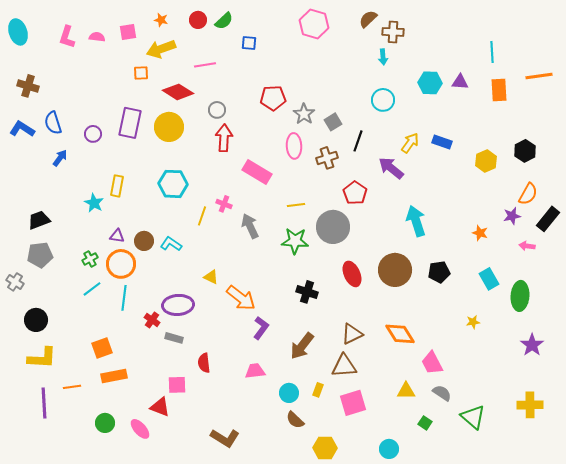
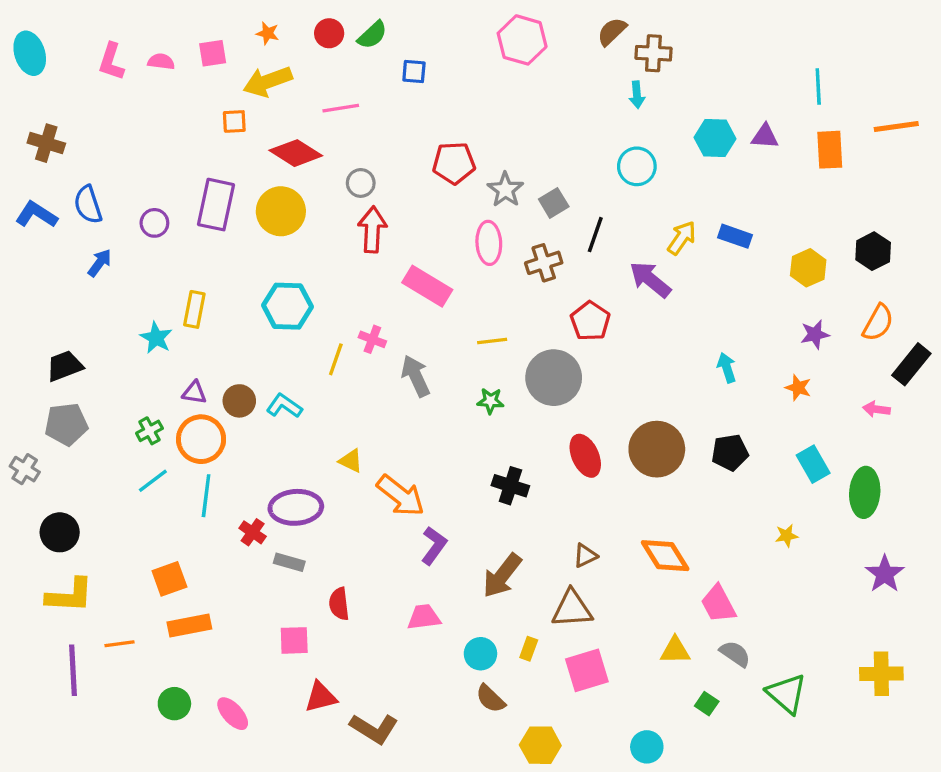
purple star: (512, 216) -> (815, 334), moved
cyan arrow: (416, 221) -> (727, 368), moved, size x0.6
green star: (295, 241) -> (490, 401), size x0.6
brown triangle: (352, 334) -> (585, 556), size x0.7
red triangle: (160, 407) -> (321, 697), moved, turned -35

